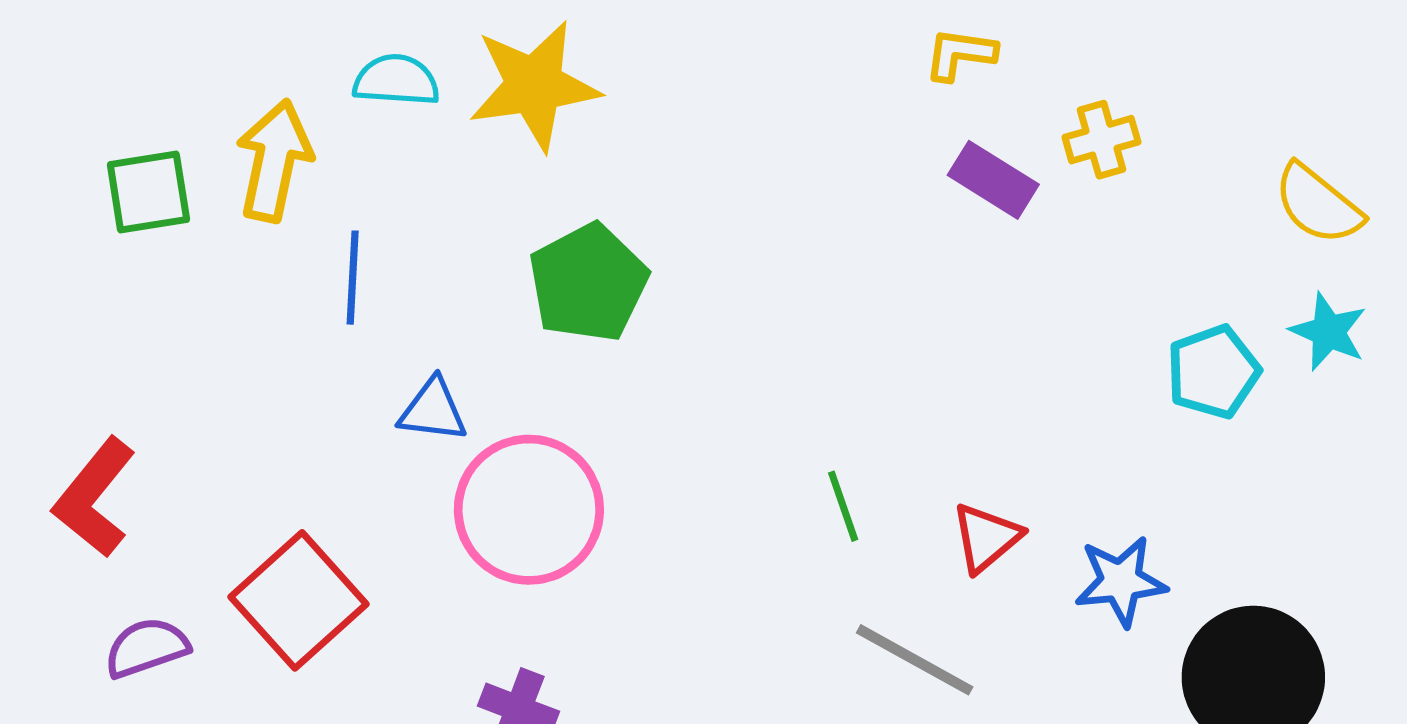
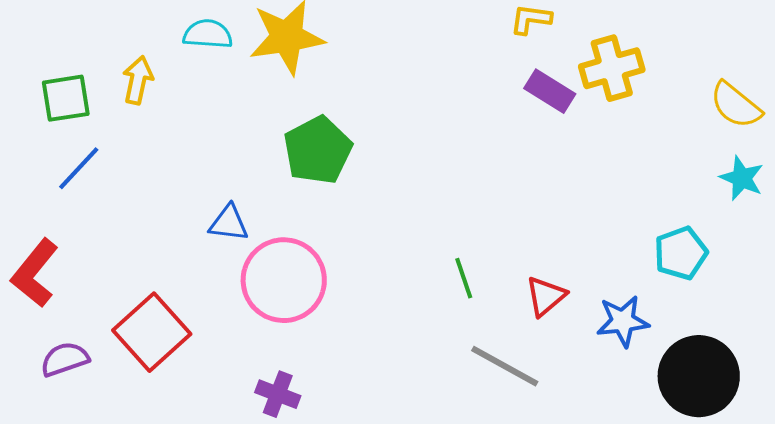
yellow cross: (1101, 140) -> (612, 68), size x1.5
yellow arrow: (274, 161) -> (138, 80), size x0.7
blue line: (353, 278) -> (79, 168), moved, turned 40
cyan pentagon: (1213, 372) -> (681, 253), moved

